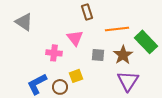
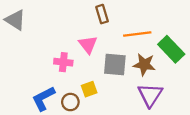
gray triangle: (24, 22) -> (15, 20), moved
gray square: (98, 55) -> (115, 65), size x1.5
brown star: (123, 55) -> (144, 65), turned -30

